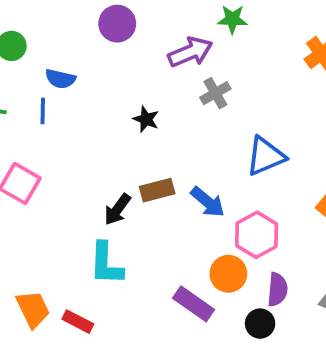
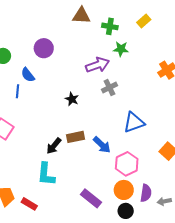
purple circle: (117, 24) -> (44, 48), moved
blue semicircle: (60, 79) -> (28, 75), turned 35
orange circle: (228, 274) -> (124, 190), moved
purple semicircle: (277, 290) -> (146, 193), moved

